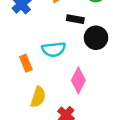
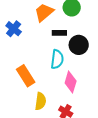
cyan semicircle: (54, 49) -> (57, 59), moved, turned -66
orange rectangle: (26, 63) -> (26, 76), size x1.5

